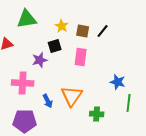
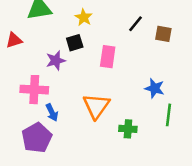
brown square: (83, 31) -> (163, 34), moved
blue arrow: (48, 101) -> (52, 112), moved
purple pentagon: (25, 121) -> (37, 138), turned -30

